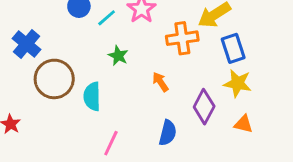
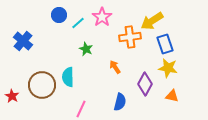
brown circle: (54, 79) -> (42, 85), moved

